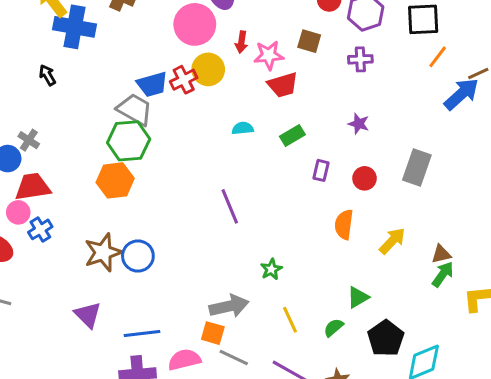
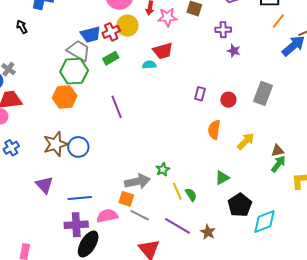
purple cross: (360, 59) -> (223, 30), moved
red trapezoid: (283, 85) -> (163, 51), moved
purple star: (359, 124) -> (234, 51), moved
green rectangle: (292, 136) -> (111, 58), moved
purple line: (230, 206) -> (117, 107), moved
blue cross: (40, 229) -> (11, 148), moved
green star: (271, 269) -> (163, 170), moved
green semicircle: (334, 328) -> (191, 195), moved, turned 96

